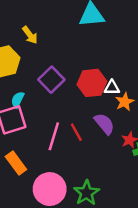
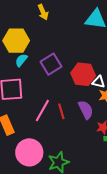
yellow arrow: (30, 35) -> (43, 12), moved
cyan semicircle: (18, 100) -> (21, 60), moved

